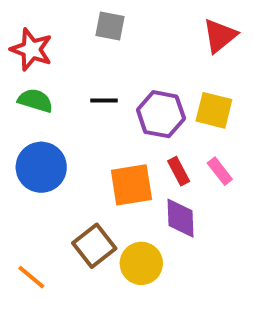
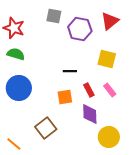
black line: (104, 100) -> (70, 71), moved
purple hexagon: (161, 114) -> (80, 29), moved
orange square: (131, 185) -> (65, 97), size x0.7
yellow circle: (141, 263) -> (109, 137), moved

